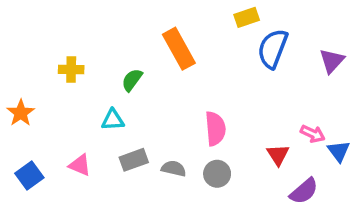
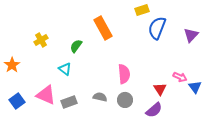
yellow cross: (71, 69) -> (41, 40), turned -32
cyan triangle: (113, 120) -> (65, 69), turned 40
gray rectangle: (134, 160) -> (69, 102), moved
pink triangle: (80, 165) -> (46, 95), size x1.5
purple semicircle: (304, 191) -> (154, 110), moved

